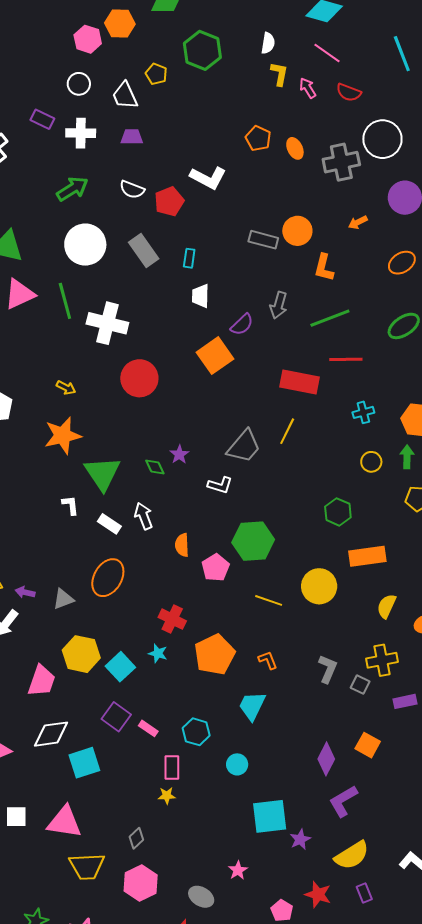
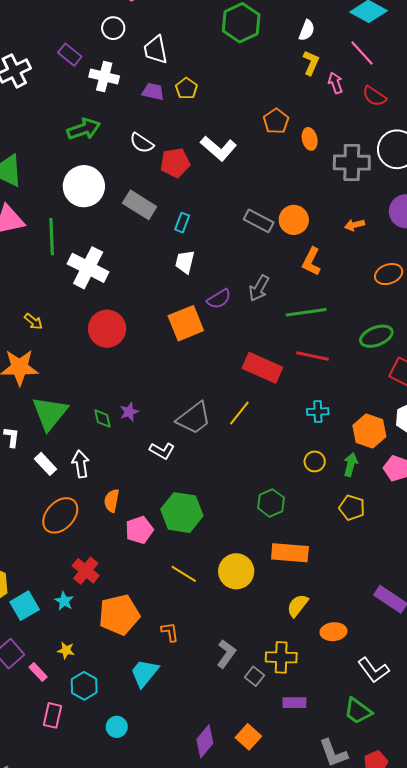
yellow pentagon: (156, 74) -> (186, 88), moved
gray rectangle: (144, 250) -> (140, 205), turned -36
orange ellipse: (108, 578) -> (60, 515), moved
yellow star: (167, 796) -> (66, 650), moved

